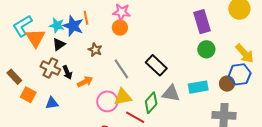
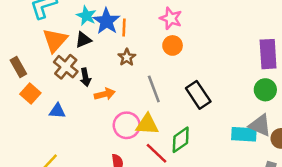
orange line: (86, 18) -> (124, 28), moved
orange circle: (120, 28) -> (173, 45), moved
orange triangle: (36, 38) -> (55, 40), moved
gray triangle: (171, 93) -> (260, 125), moved

